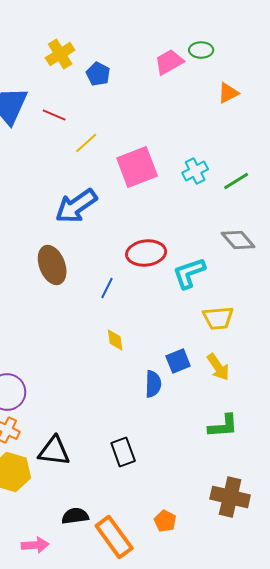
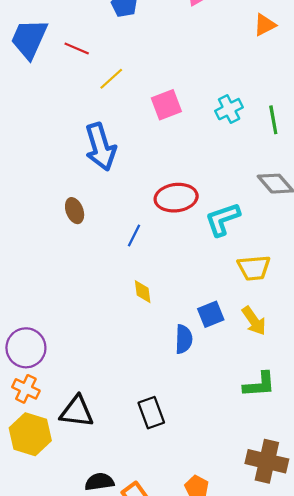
pink square: (137, 167) -> (166, 105), size x0.7
green line: (236, 181) -> (273, 120), turned -68
blue arrow: (76, 206) -> (100, 147), turned -72
brown ellipse: (52, 265) -> (75, 211), size x0.6

